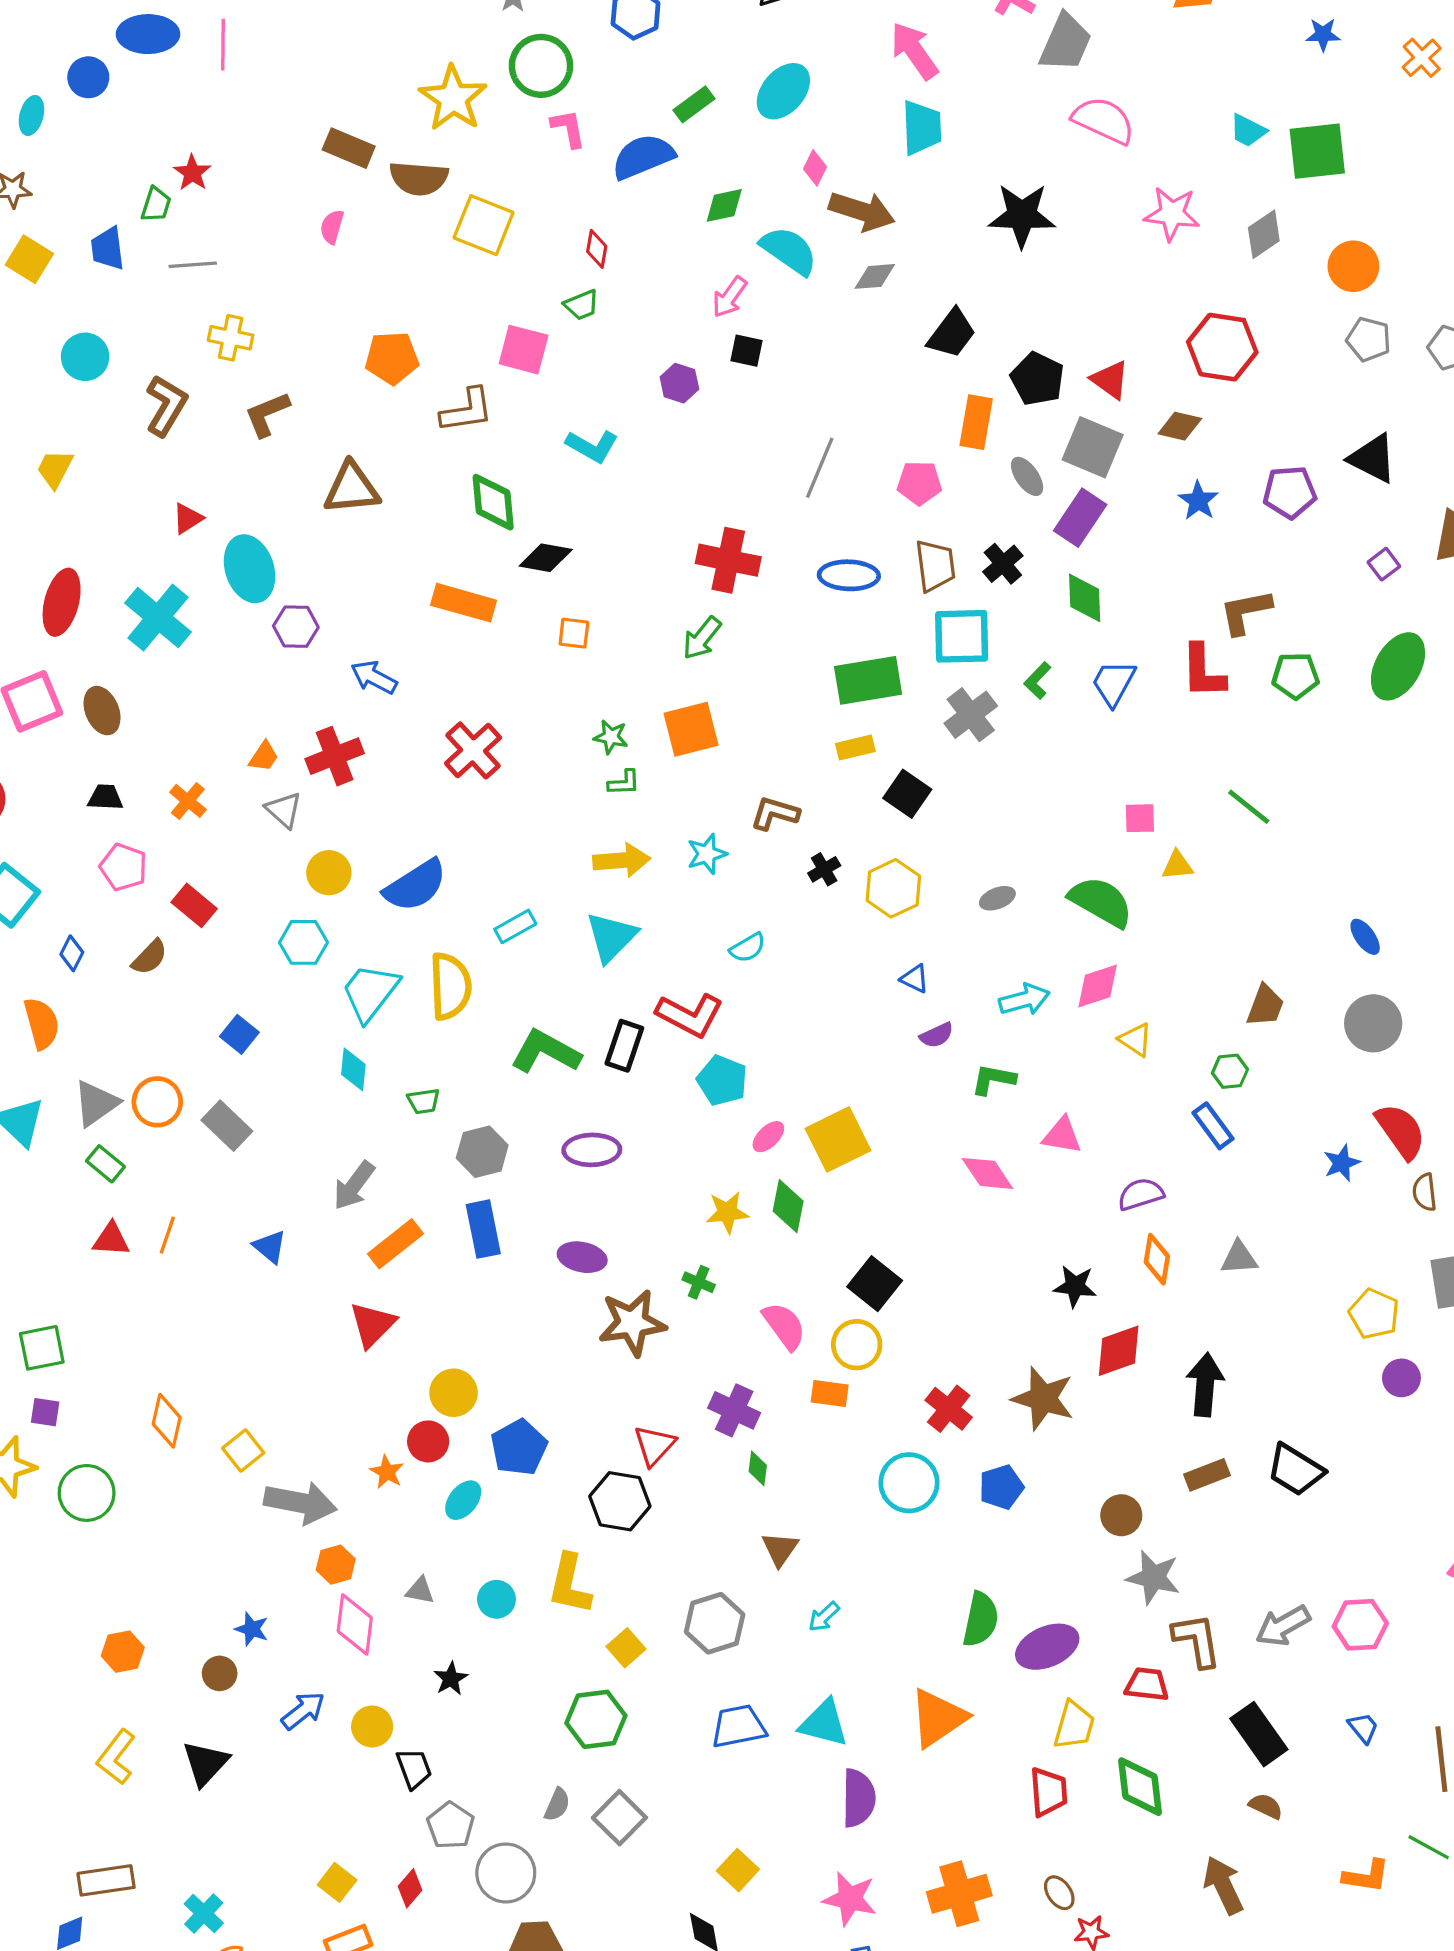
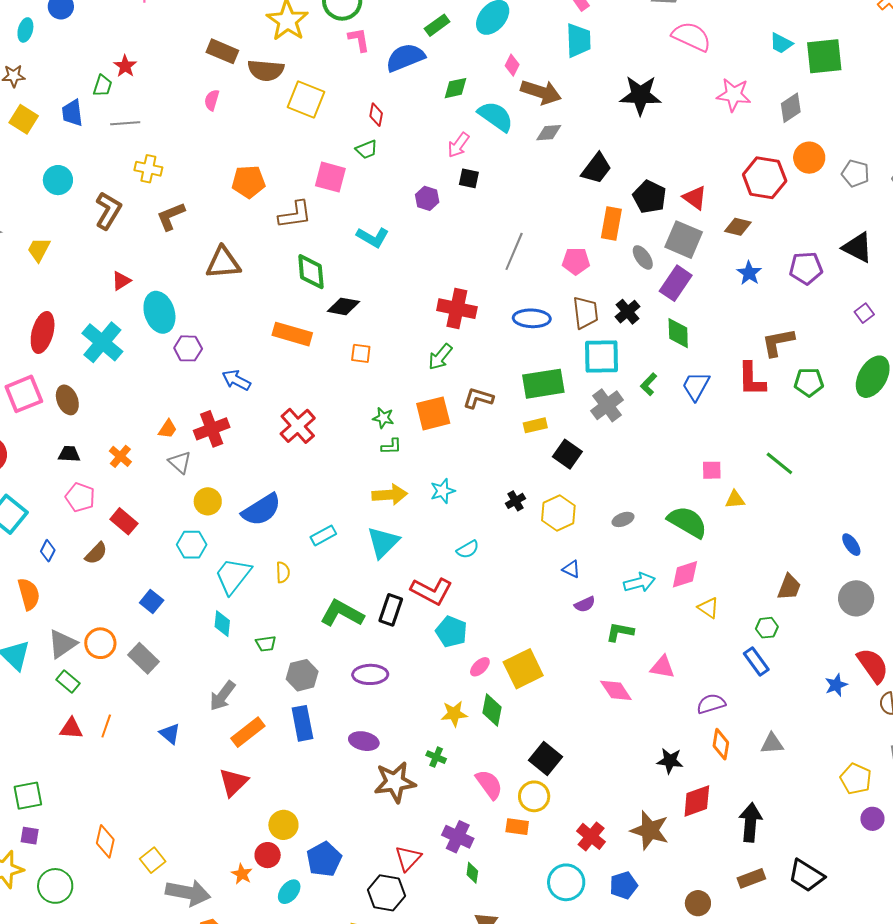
orange circle: (1353, 266) -> (809, 158), moved
brown L-shape: (775, 813) -> (478, 398), moved
yellow semicircle: (450, 986) -> (283, 572), size x0.5

